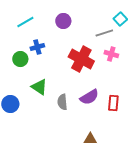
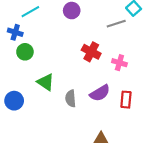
blue cross: (37, 47) -> (15, 32), moved, turned 32
pink cross: (111, 54) -> (119, 63), moved
red cross: (81, 59) -> (91, 52), size x0.7

